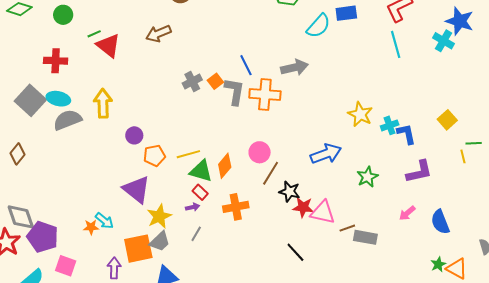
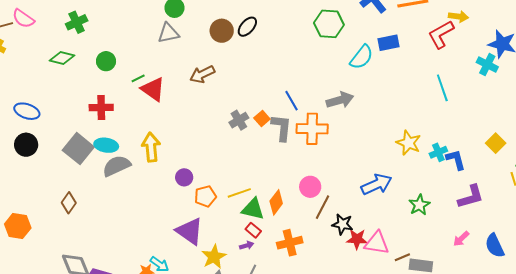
cyan line: (396, 44) -> (442, 88), moved

